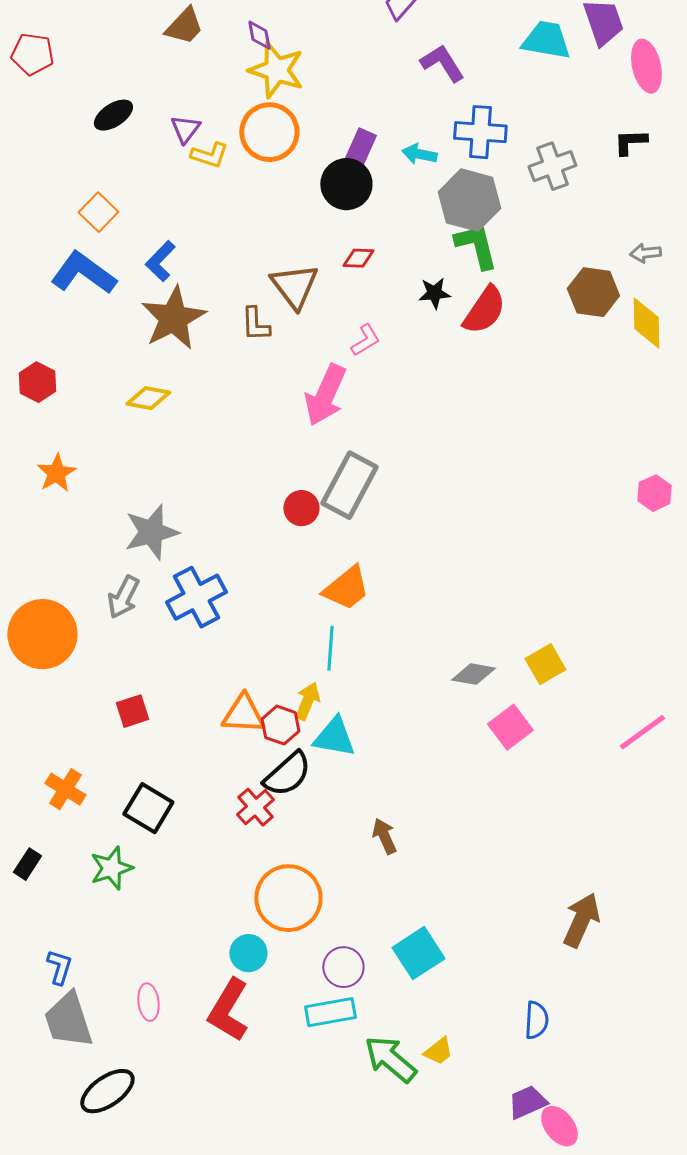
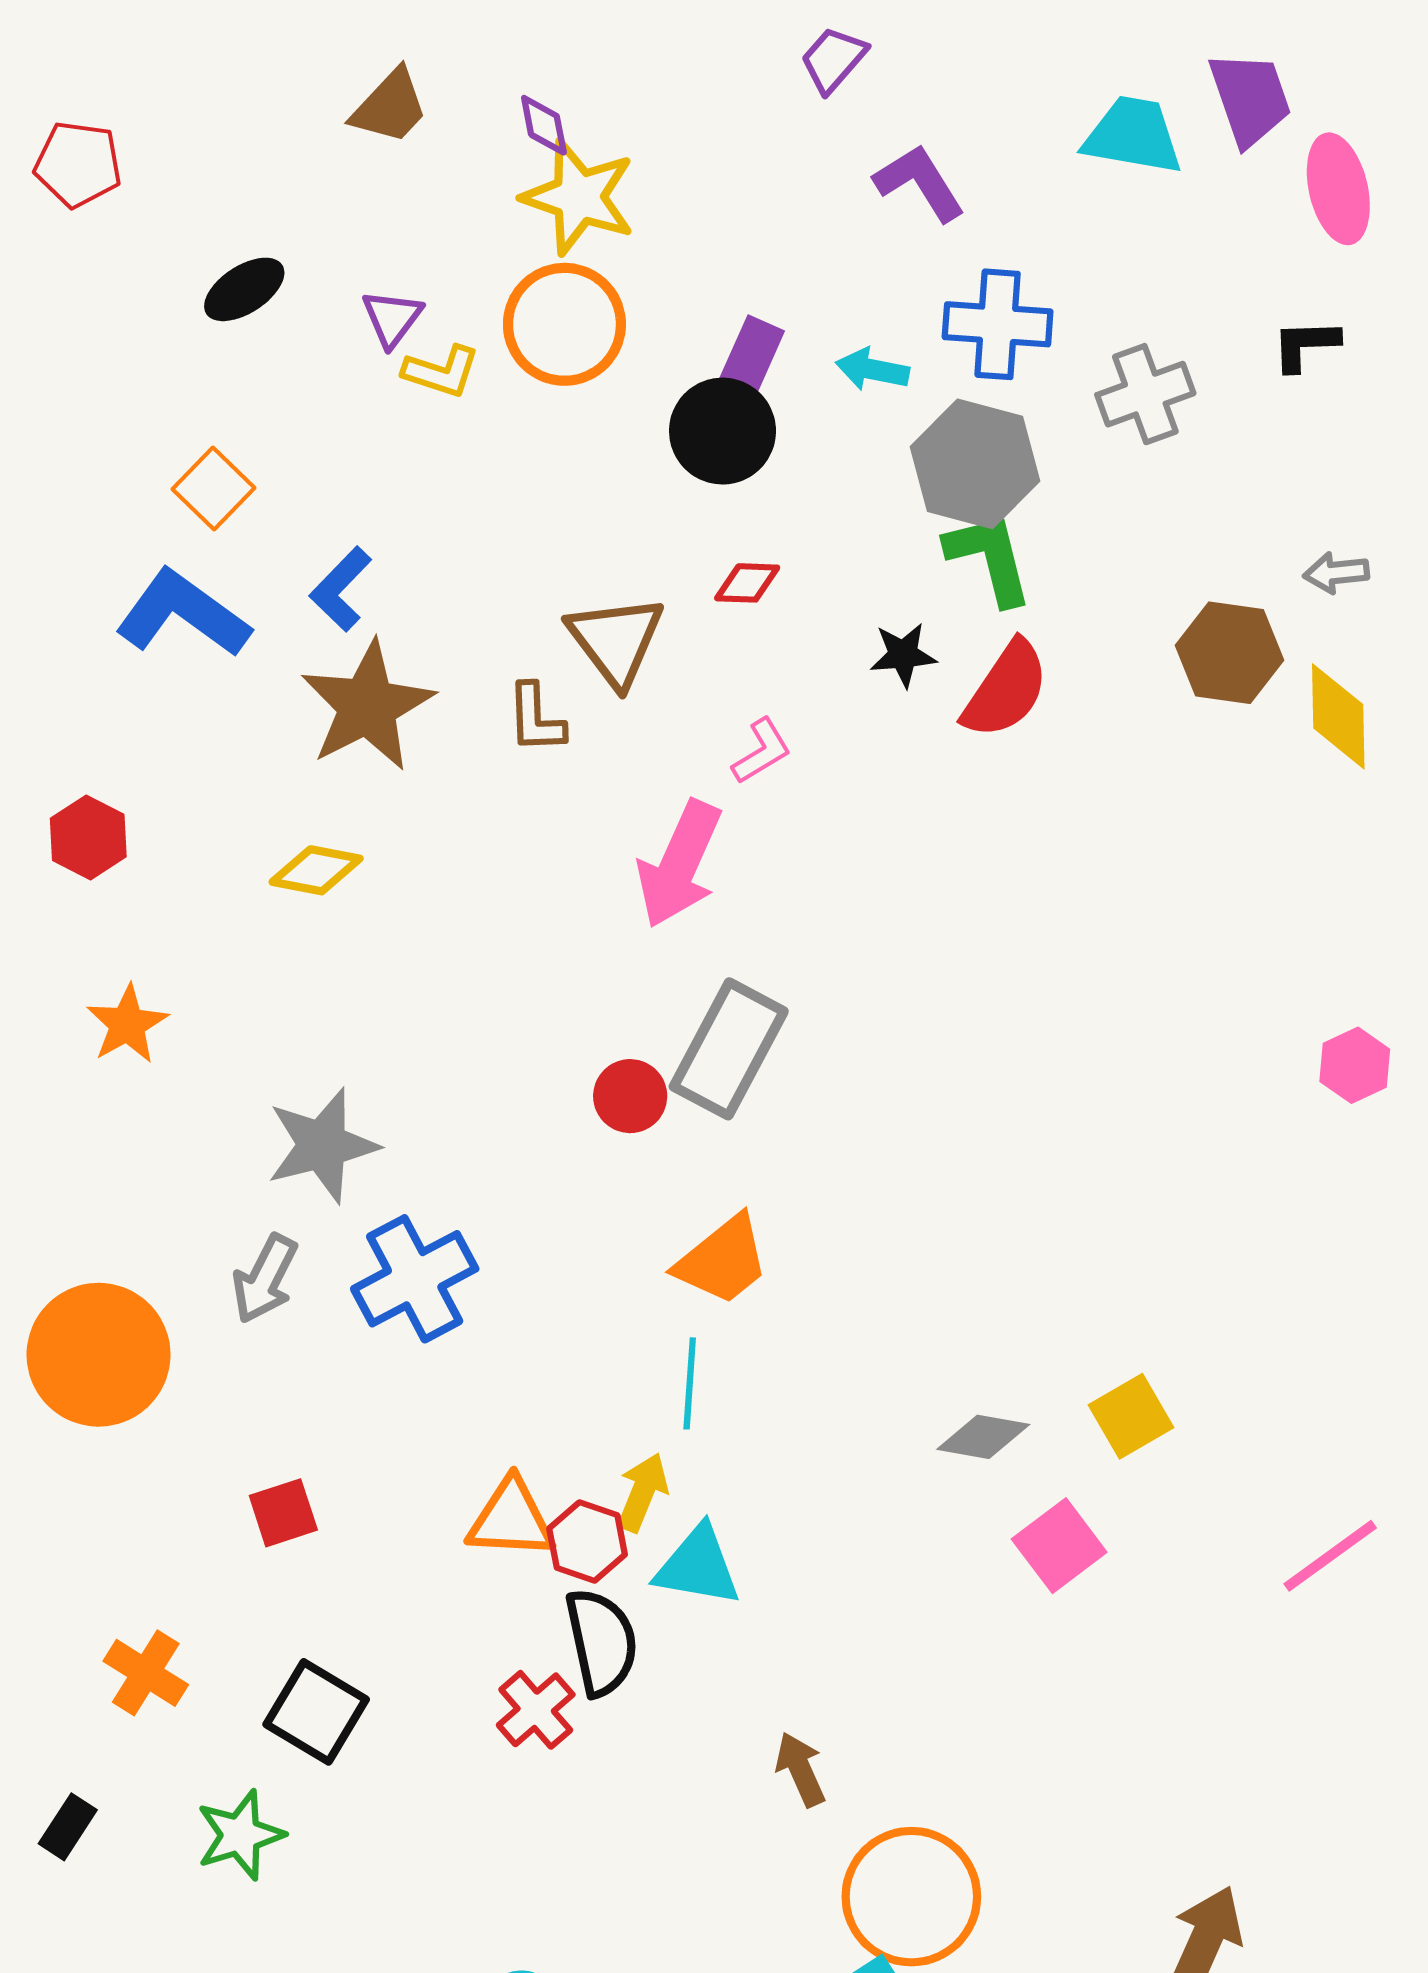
black semicircle: (287, 774) -> (601, 1642), turned -60
orange circle: (288, 898) -> (911, 1897), moved

